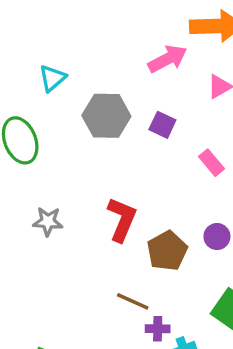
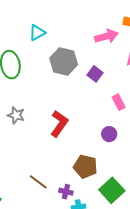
purple circle: (217, 237) -> (109, 134), moved
brown pentagon: (167, 251) -> (85, 167), moved, turned 30
brown line: (133, 301) -> (38, 182), moved

